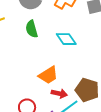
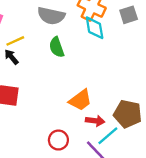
cyan diamond: (66, 39) -> (95, 28), moved, turned 30

